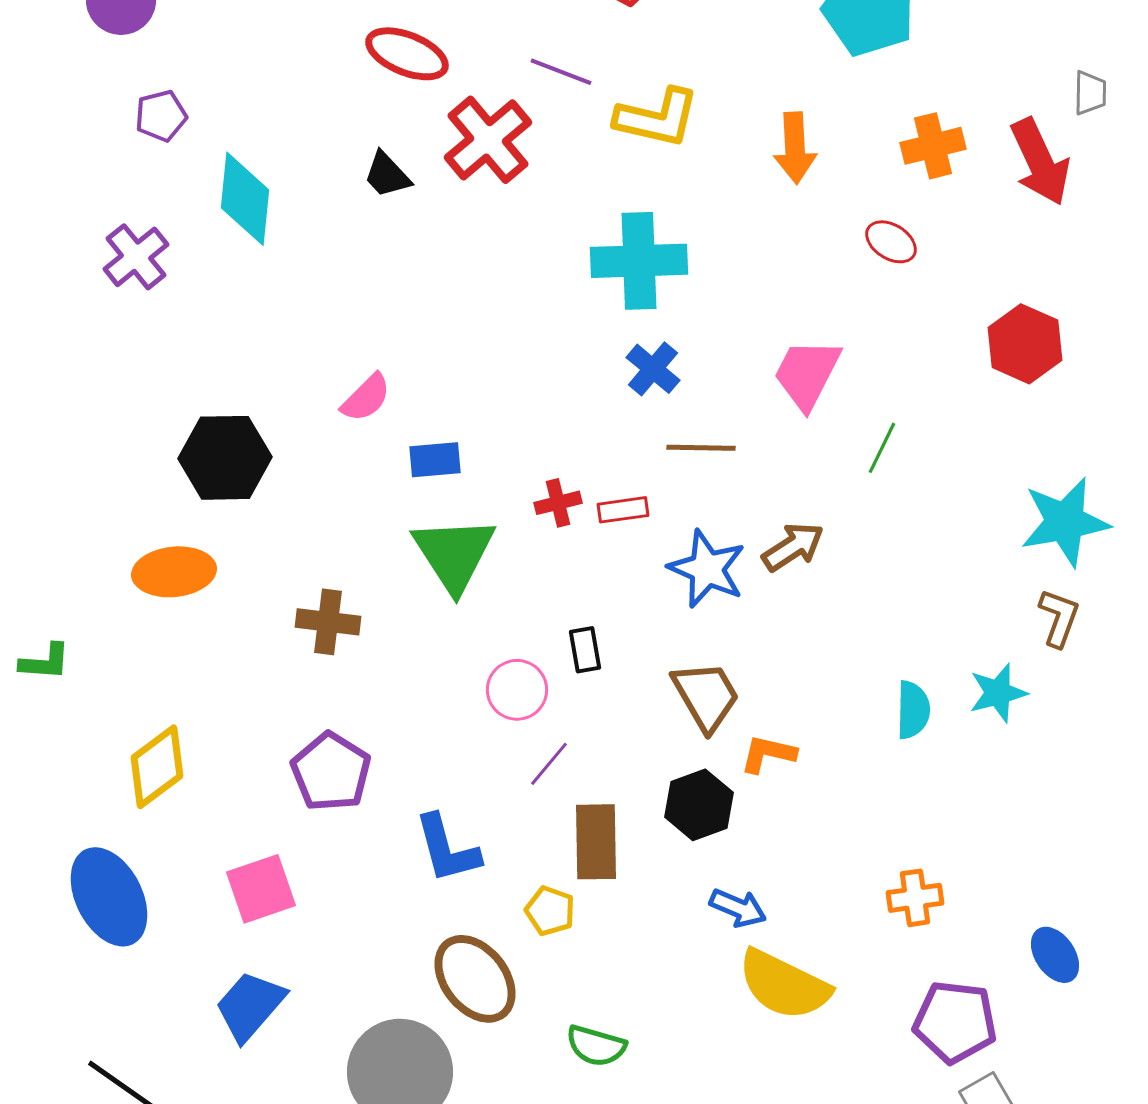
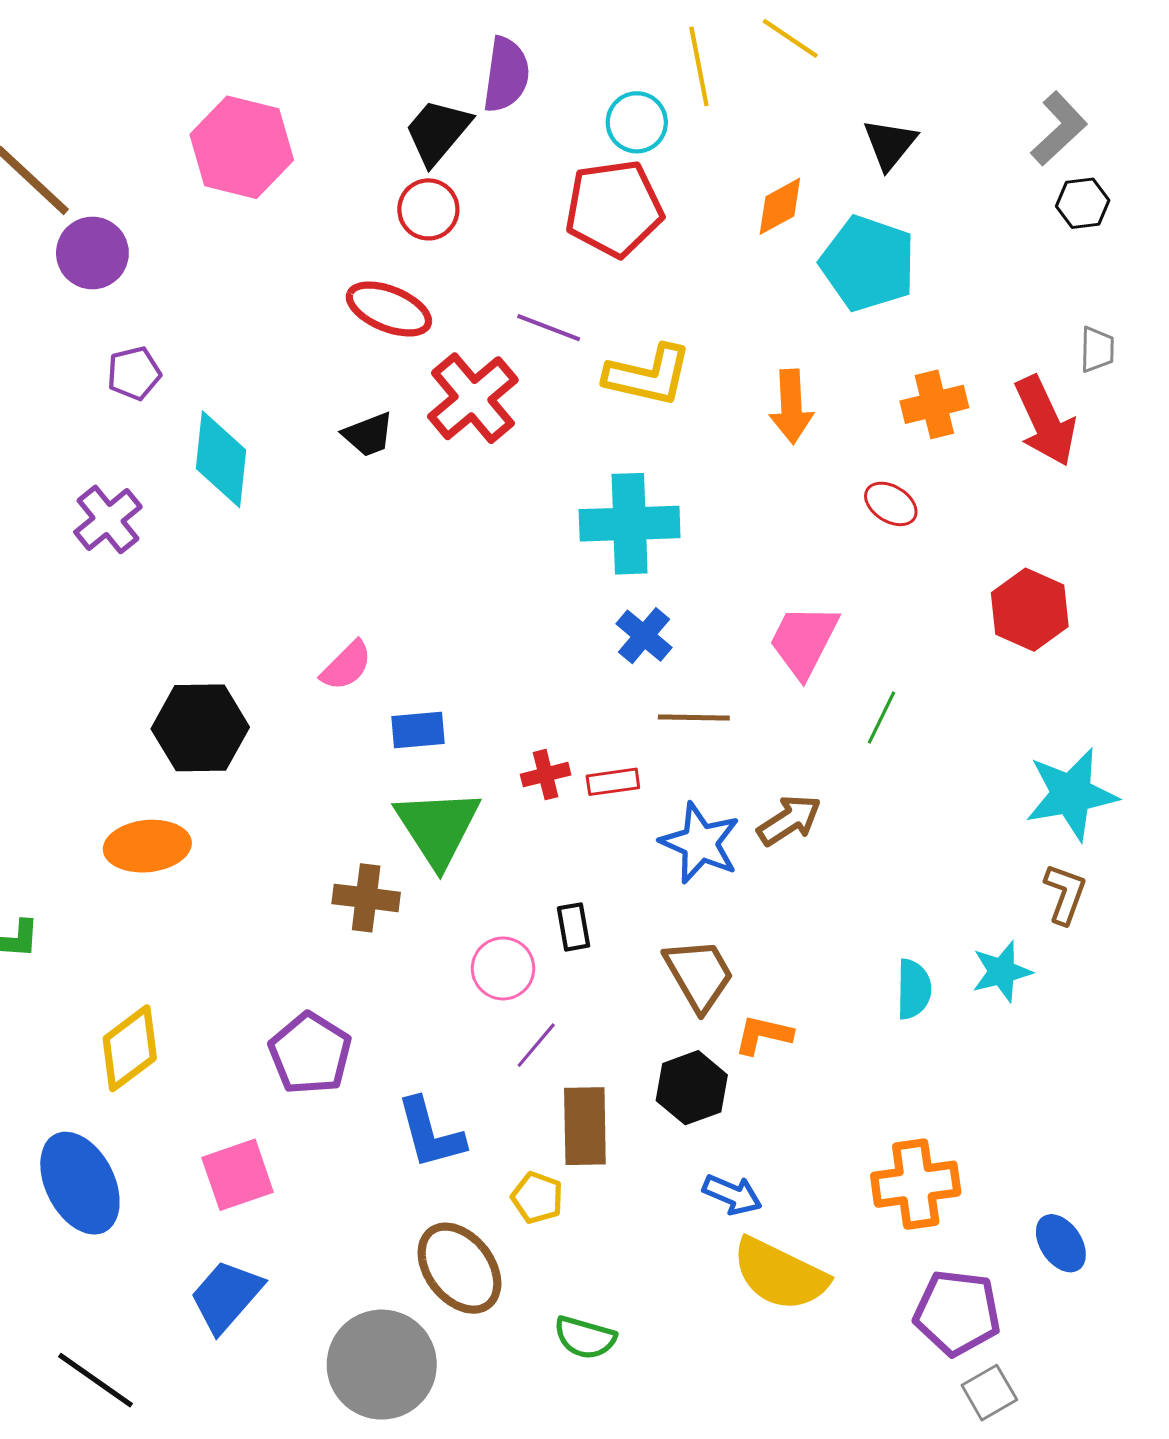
black trapezoid: (387, 175) -> (368, 434), turned -68
brown cross: (328, 622) -> (366, 898), moved
orange cross: (915, 898) -> (916, 1184), size x1.5

